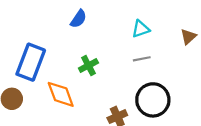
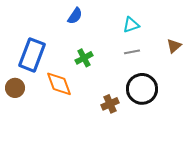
brown triangle: (188, 37) -> (174, 46), moved

